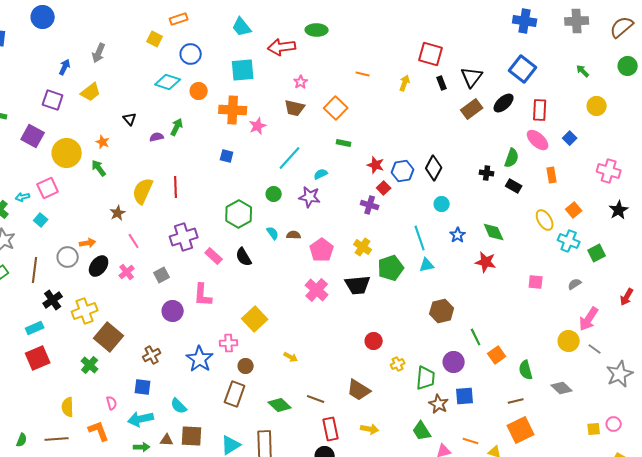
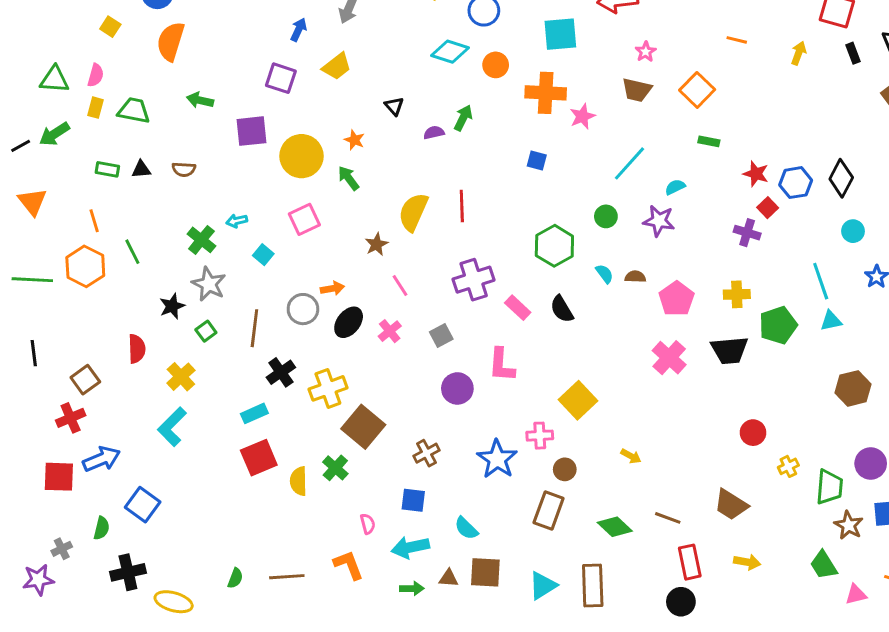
purple square: (33, 136) -> (251, 131), turned -35
pink square: (48, 188) -> (304, 219), moved
yellow cross: (363, 247) -> (737, 294), turned -36
yellow semicircle: (68, 407) -> (299, 481), moved

